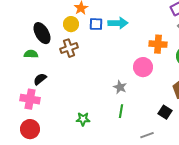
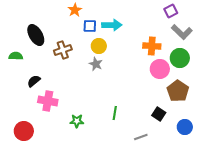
yellow circle: (71, 24) -> (99, 46), moved
green semicircle: (31, 54) -> (16, 56), moved
pink circle: (143, 67) -> (160, 69), moved
gray star: (120, 87) -> (96, 64), moved
pink cross: (30, 99) -> (48, 101), moved

